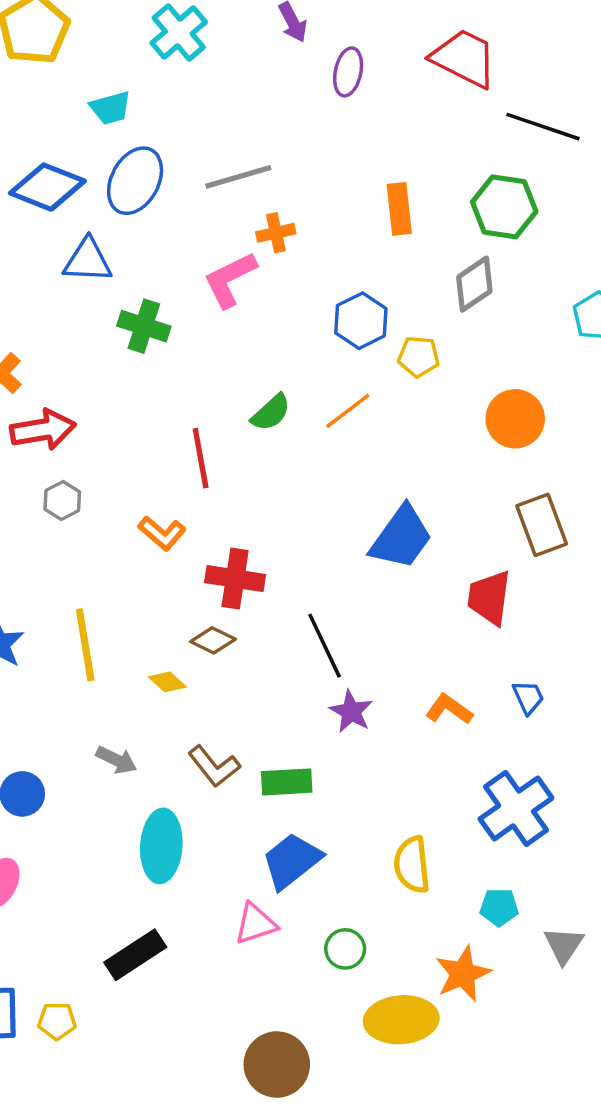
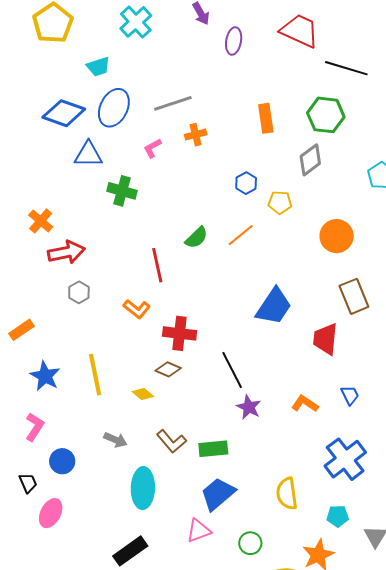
pink L-shape: (230, 280) -> (152, 148), moved, size x0.6
blue hexagon: (361, 321) -> (246, 183), size x0.7

